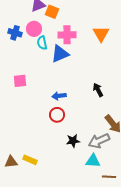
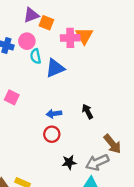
orange triangle: (101, 34) -> (84, 36), moved
pink cross: (67, 35) -> (70, 38), moved
pink square: (20, 81) -> (12, 97), turned 32
black arrow: (98, 90) -> (88, 111), moved

